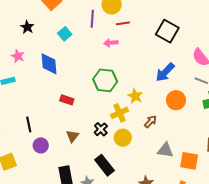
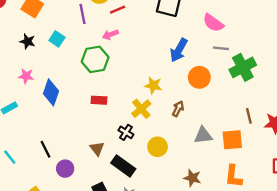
black star: (27, 27) -> (27, 41), moved
pink star: (18, 56) -> (26, 76), moved
blue diamond: (49, 64) -> (51, 92), moved, turned 40
green hexagon: (105, 80) -> (95, 59), moved
red rectangle: (67, 100) -> (99, 100), moved
yellow circle: (123, 138) -> (158, 147), moved
black rectangle: (104, 165) -> (123, 166), moved

